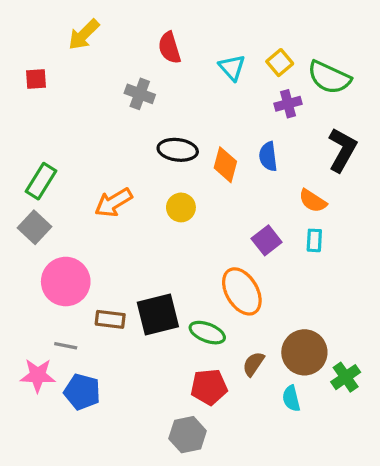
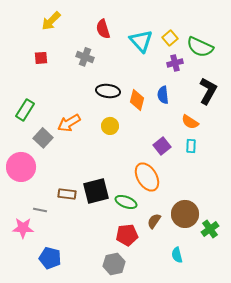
cyan triangle: (232, 68) -> (141, 41), size x1.4
red square: (36, 79) -> (41, 58), moved
gray square: (34, 227) -> (43, 138), moved
pink circle: (66, 282) -> (21, 167), moved
blue pentagon: (82, 392) -> (50, 258), moved
cyan semicircle: (291, 398) -> (177, 255), moved

